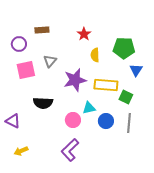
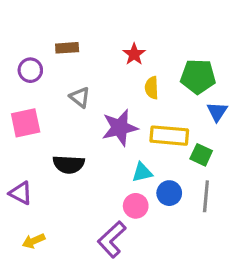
gray triangle: (50, 61) -> (80, 97), turned -32
pink square: (26, 70) -> (26, 123), moved
pink circle: (73, 120) -> (136, 206), moved

